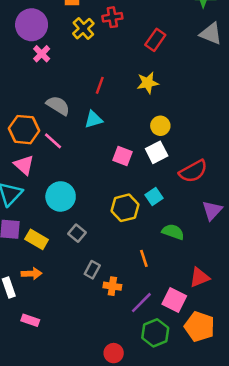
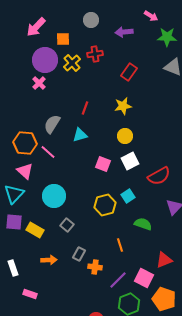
purple circle: (32, 25) -> (45, 60), moved
gray semicircle: (58, 106) -> (52, 124), turned -90
yellow circle: (160, 126) -> (125, 136), moved
orange arrow: (32, 274) -> (49, 260), moved

